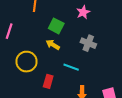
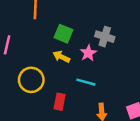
pink star: (83, 12) -> (88, 53), moved
gray cross: (88, 43) -> (105, 37), moved

